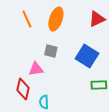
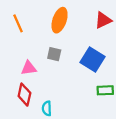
orange line: (27, 19) -> (18, 23), moved
pink triangle: (36, 69) -> (29, 68), moved

